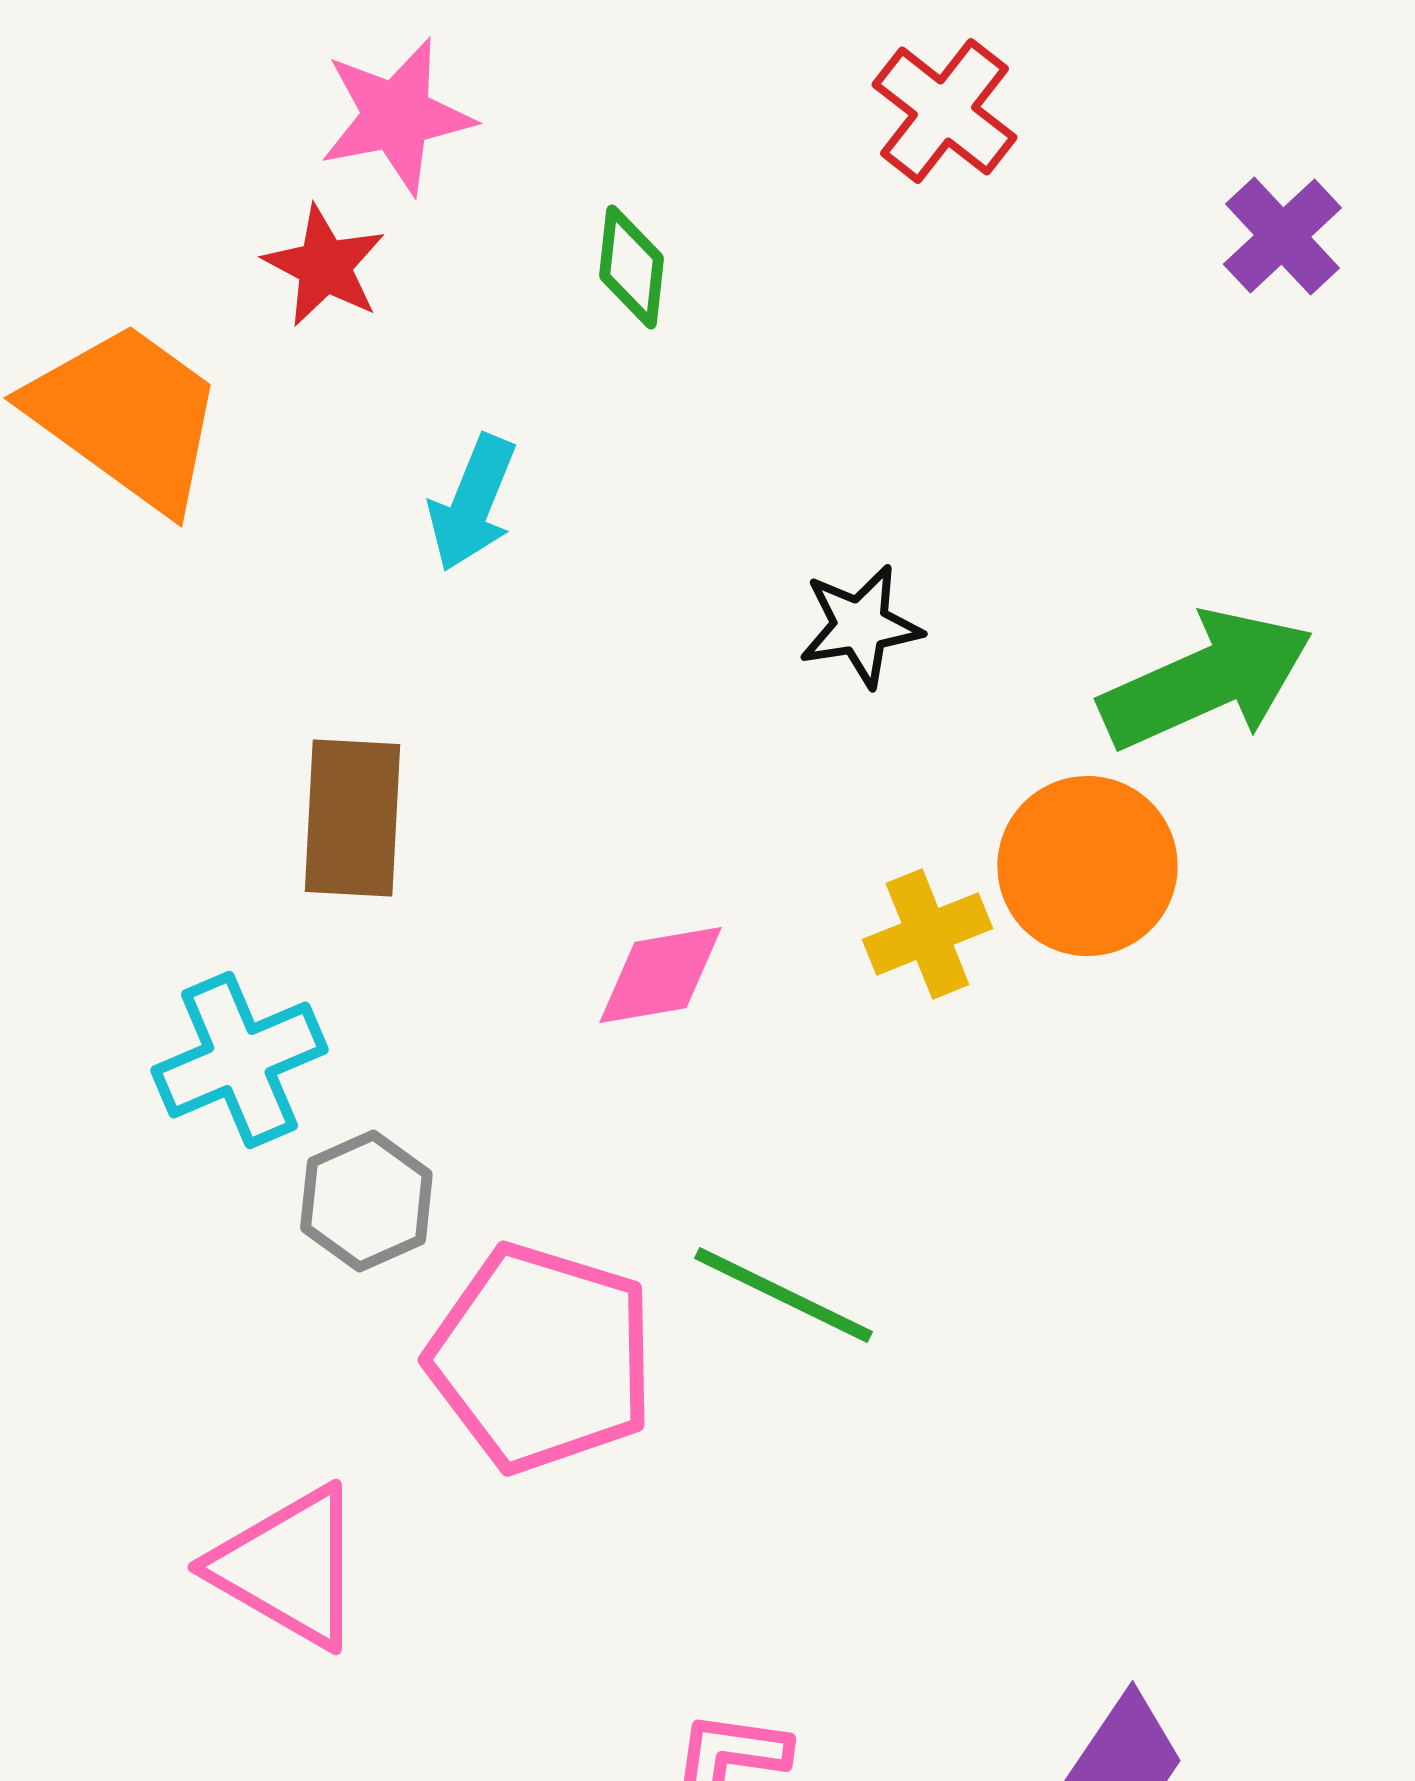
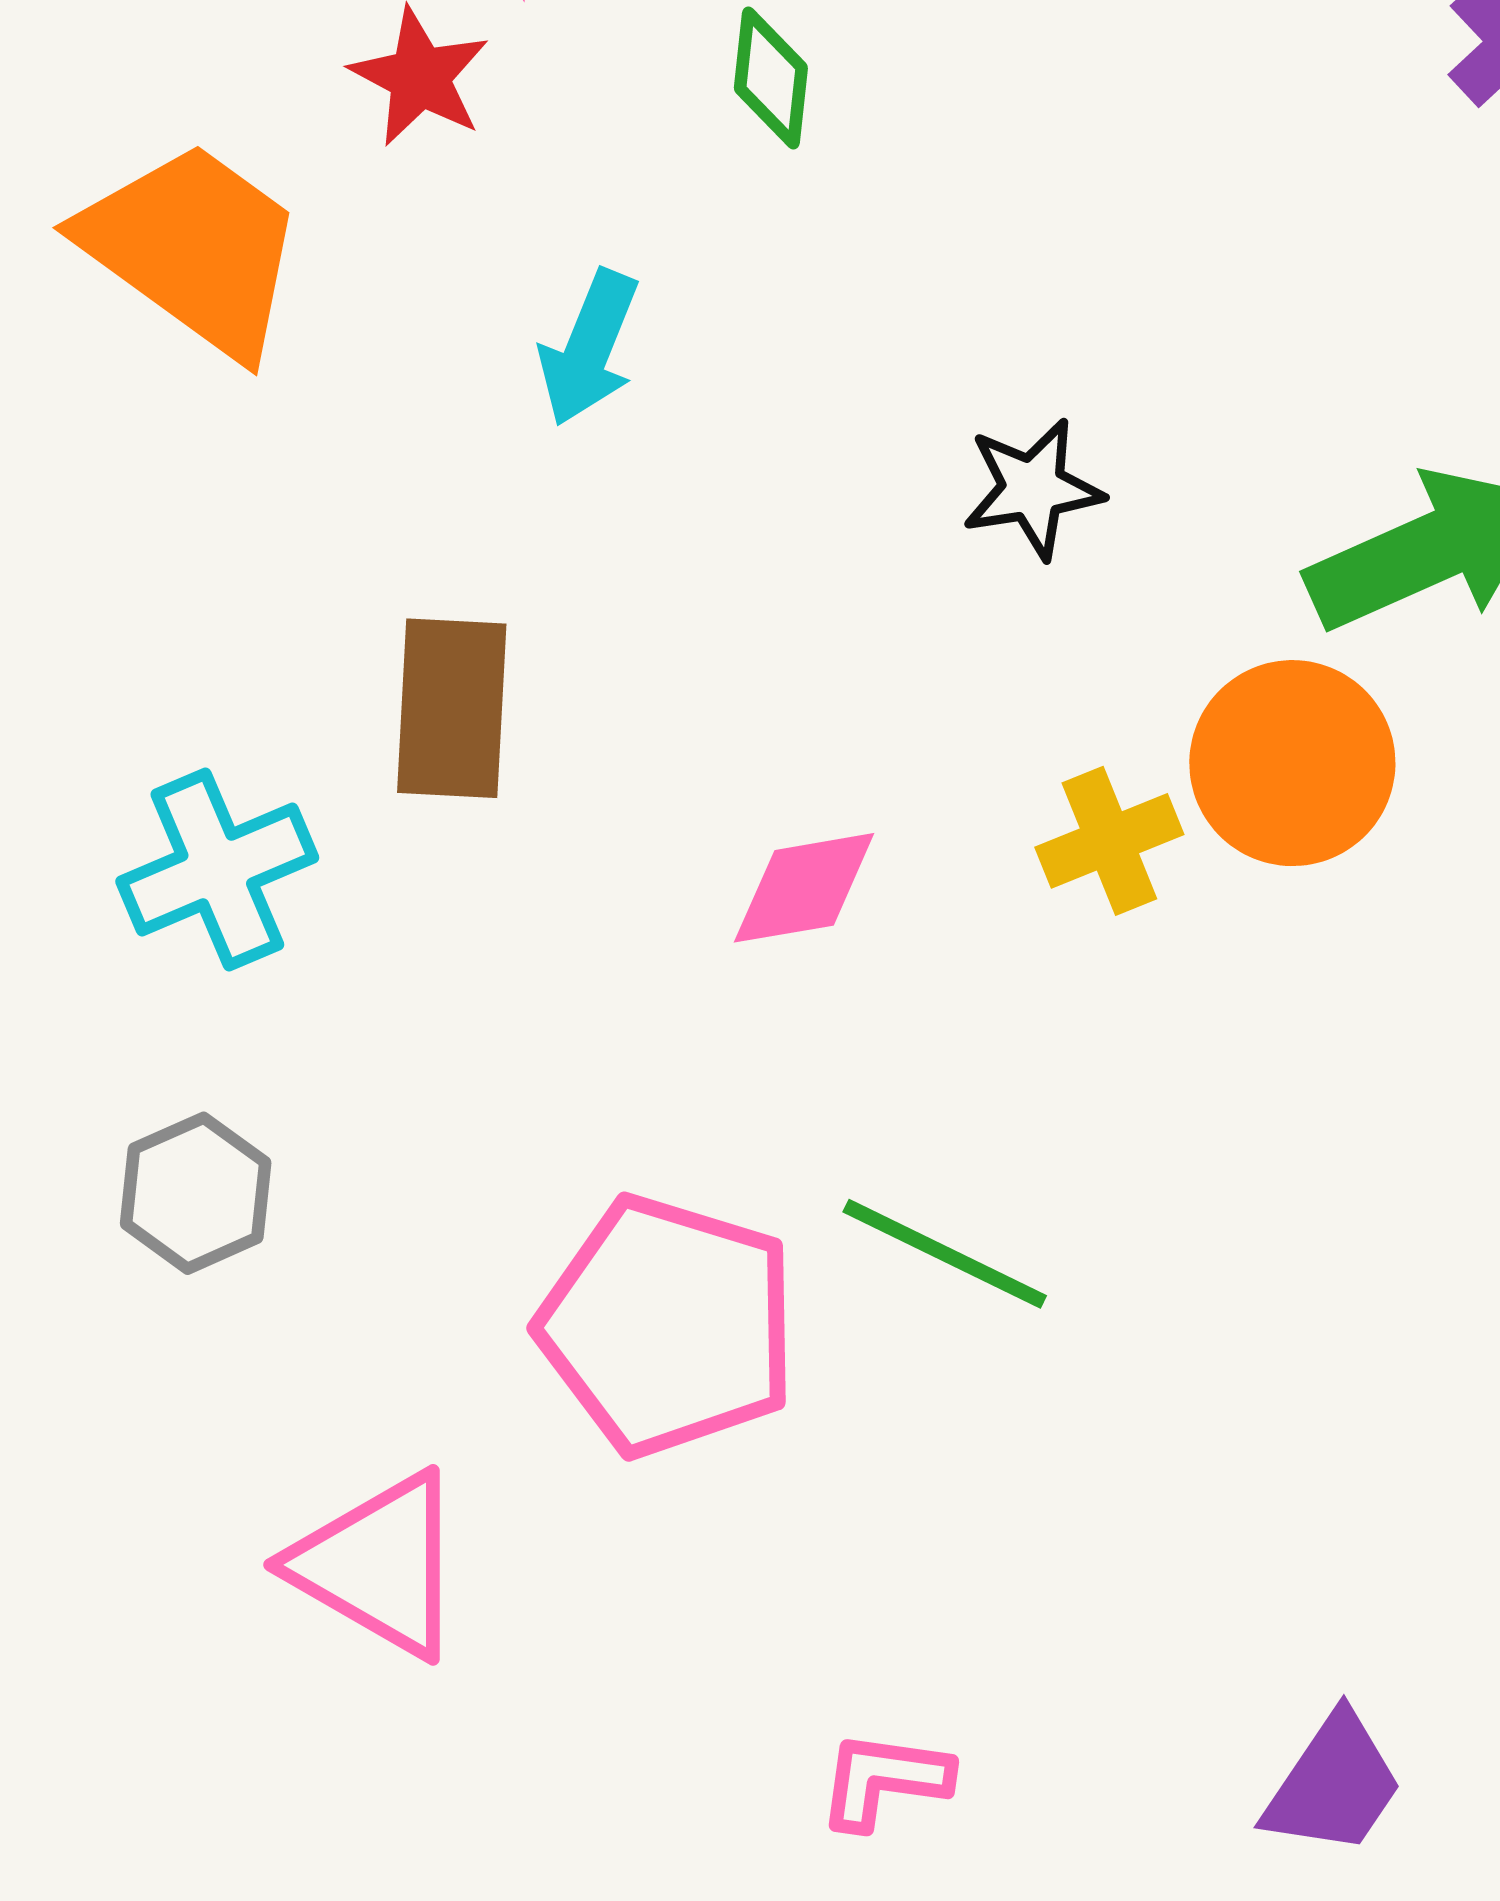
cyan cross: (239, 1060) -> (217, 869), moved
gray hexagon: (366, 1201) -> (196, 1193), moved

